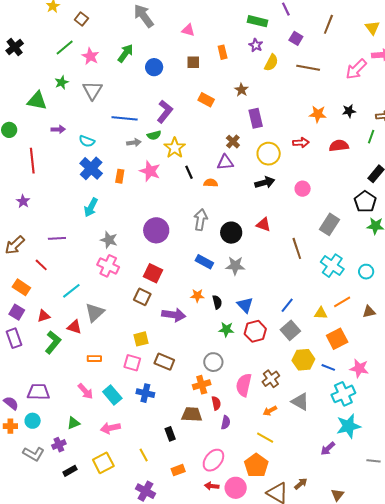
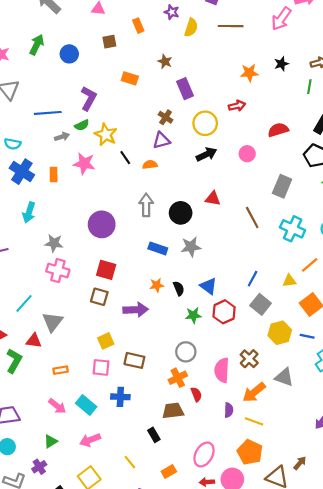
red semicircle: (339, 146) -> (278, 130), moved
orange arrow: (270, 411) -> (254, 392), size x1.6
purple semicircle: (226, 422) -> (229, 410), moved

